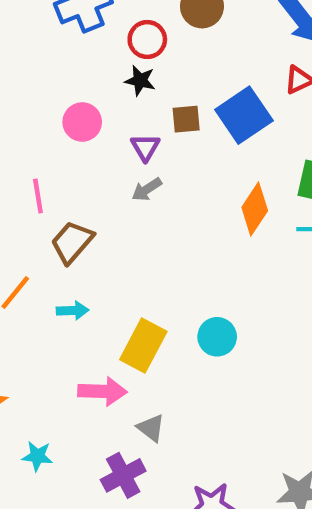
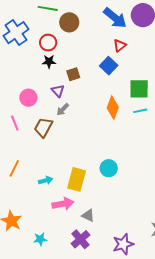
blue square: (244, 115) -> (109, 66), moved, size x0.7
pink circle: (82, 122) -> (28, 98), moved
brown trapezoid: (72, 242) -> (43, 127), moved
cyan arrow: (73, 310) -> (46, 180), moved

